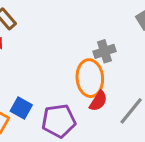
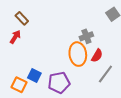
red semicircle: (98, 101) -> (97, 56), moved

